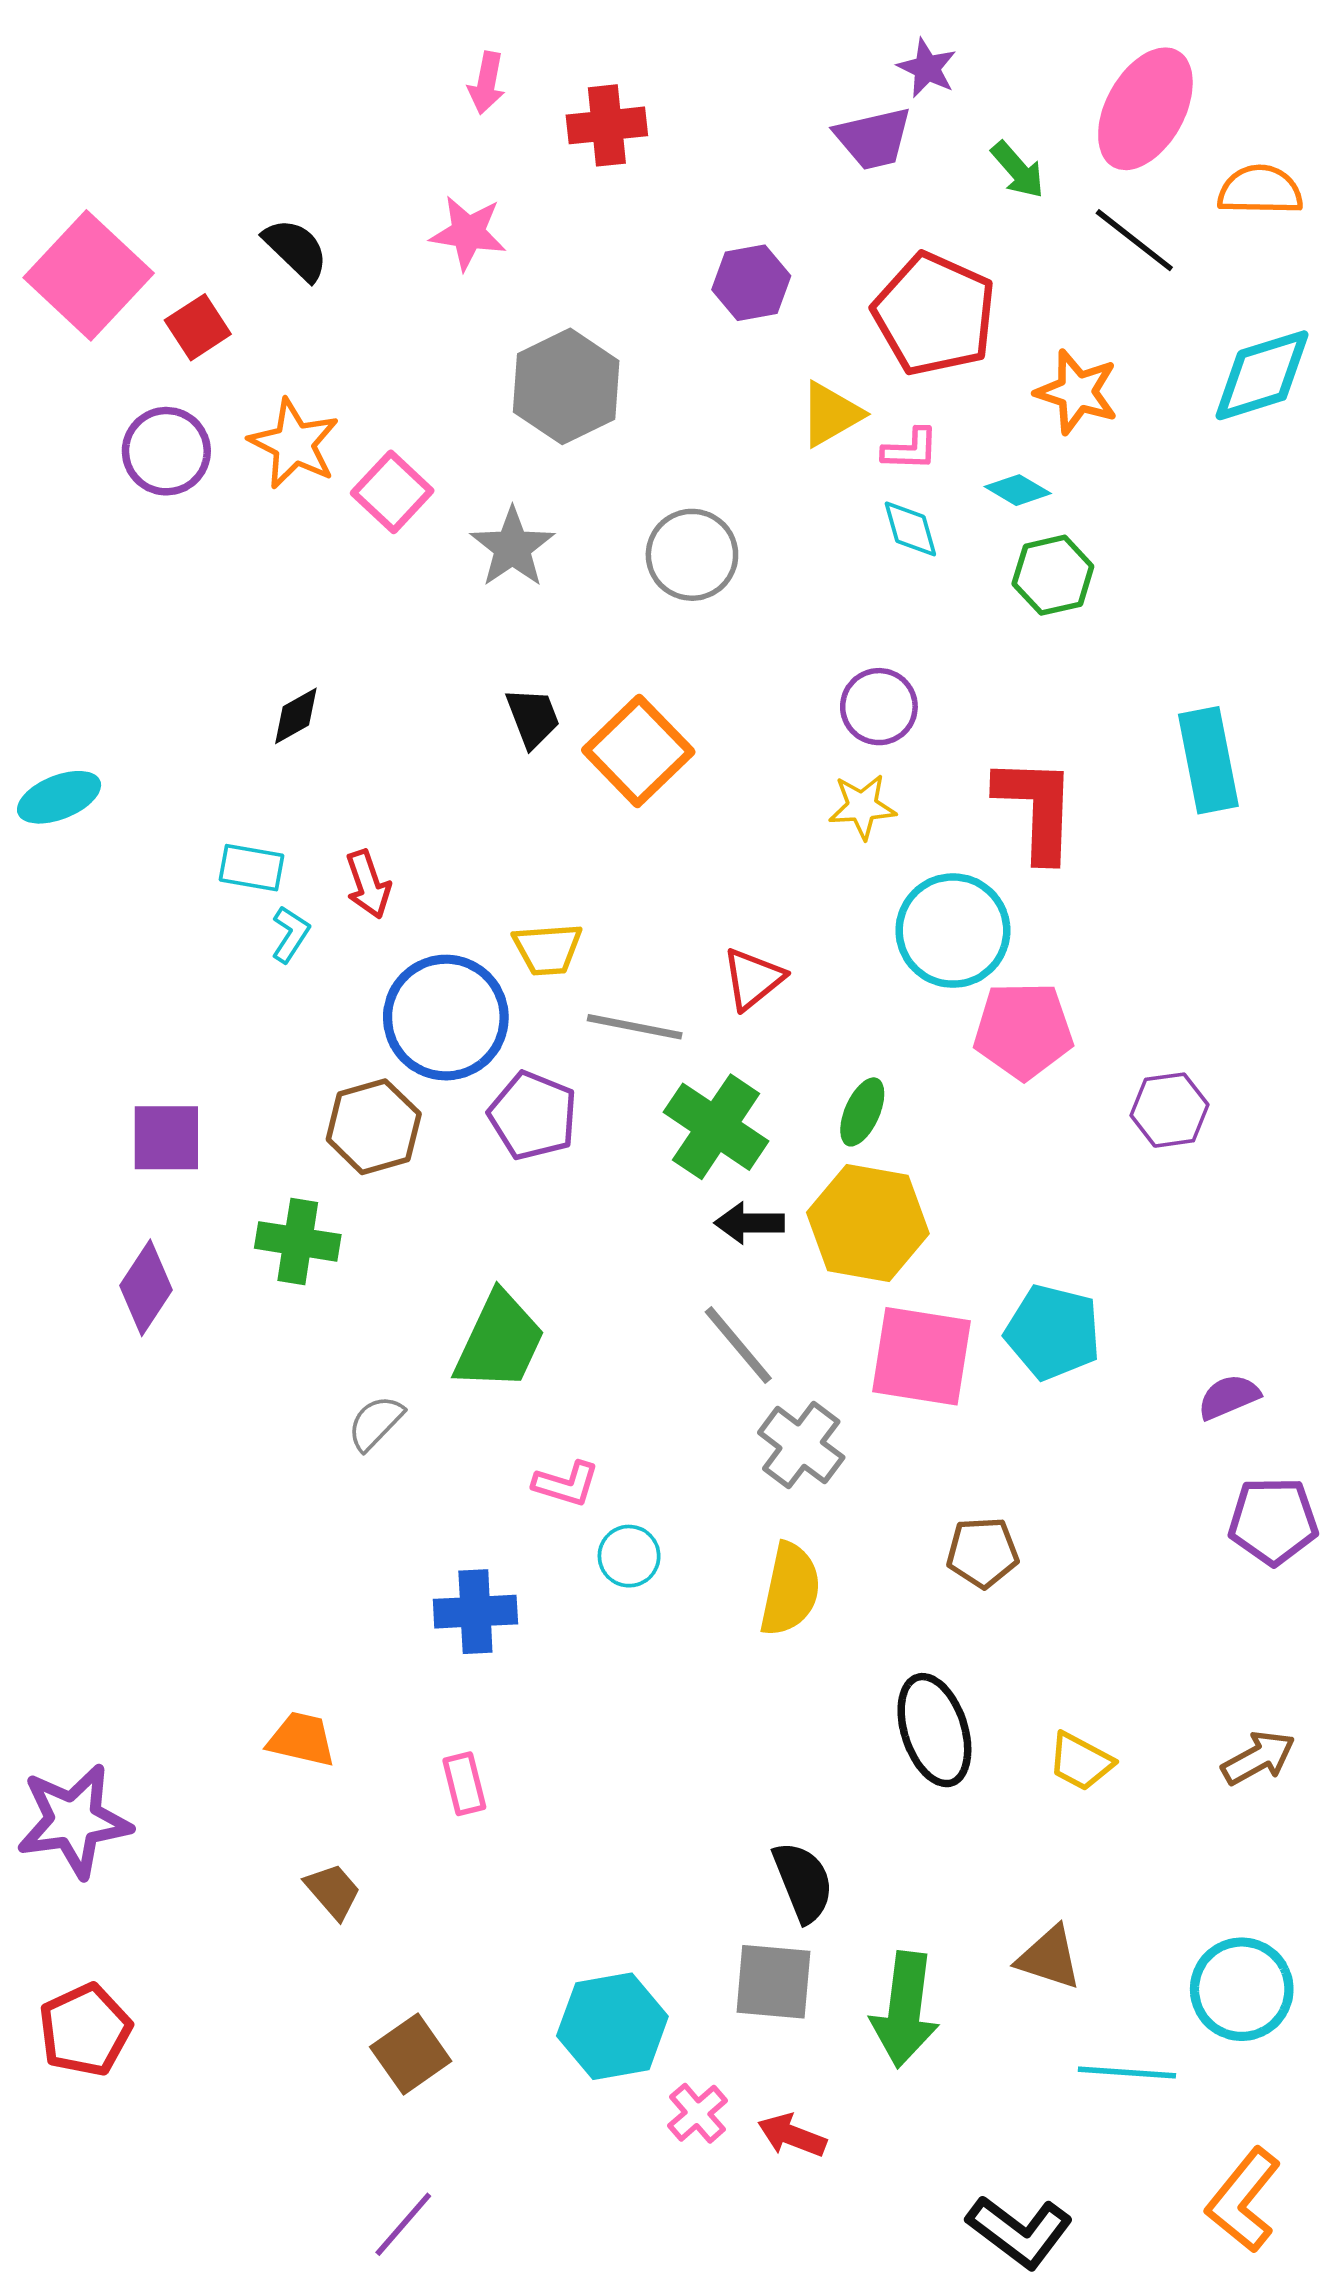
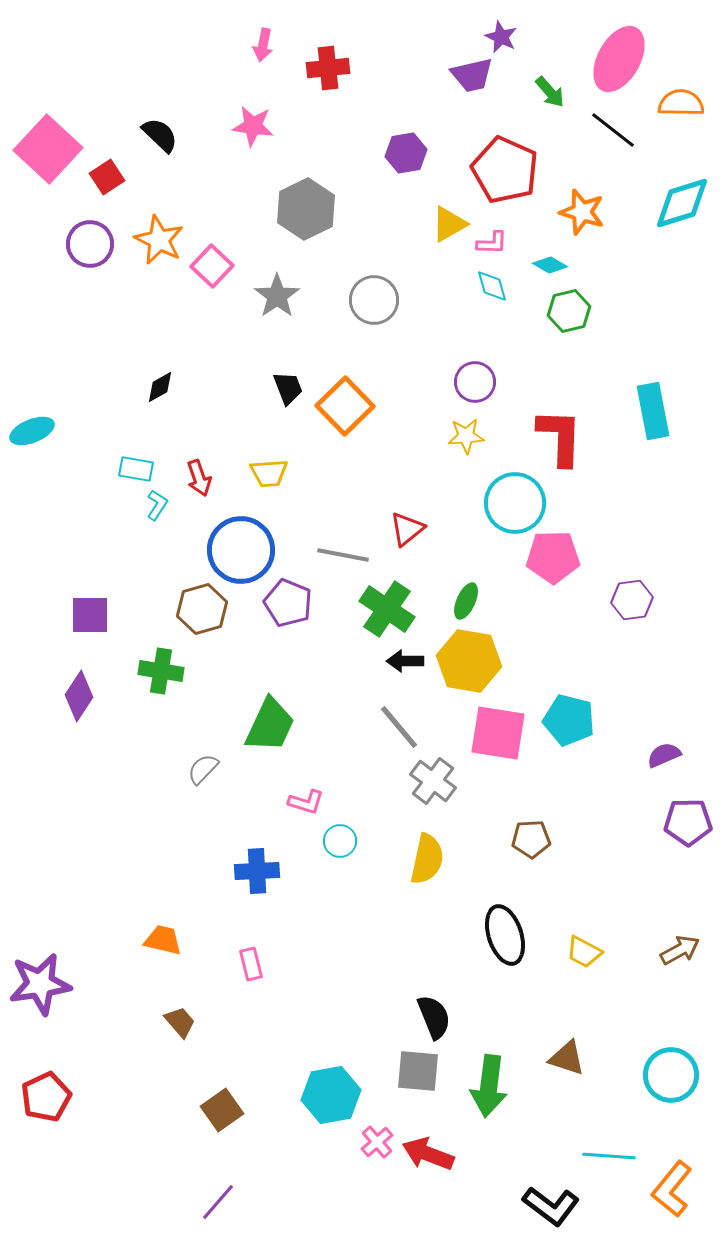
yellow trapezoid: (548, 949) -> (269, 473), moved
cyan line: (1127, 2072) -> (609, 1156), moved
red arrow: (792, 2135) -> (428, 1154), size x1.4

